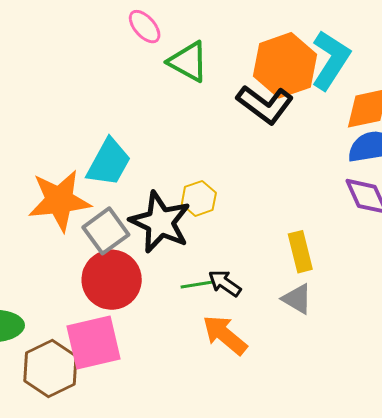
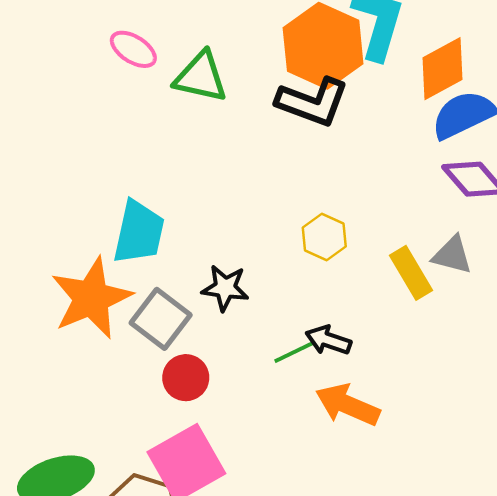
yellow hexagon: (199, 198) -> (324, 237), moved
black star: (160, 222) -> (225, 288), size x0.6
red circle: (112, 280) -> (186, 378), size x0.6
gray triangle: (297, 299) -> (452, 255), moved

